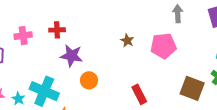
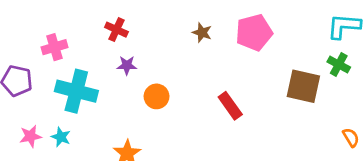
red cross: (57, 30) -> (116, 30), moved, turned 35
purple star: (72, 56) -> (127, 65), size x0.6
cyan cross: (44, 91) -> (76, 91), moved

